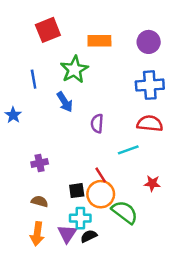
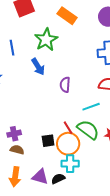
orange rectangle: (99, 41) -> (67, 16), turned 36
purple cross: (40, 163) -> (14, 134), moved
green semicircle: (125, 212) -> (88, 130), moved
cyan cross: (80, 218) -> (70, 164), moved
purple triangle: (67, 234) -> (40, 177), turned -48

